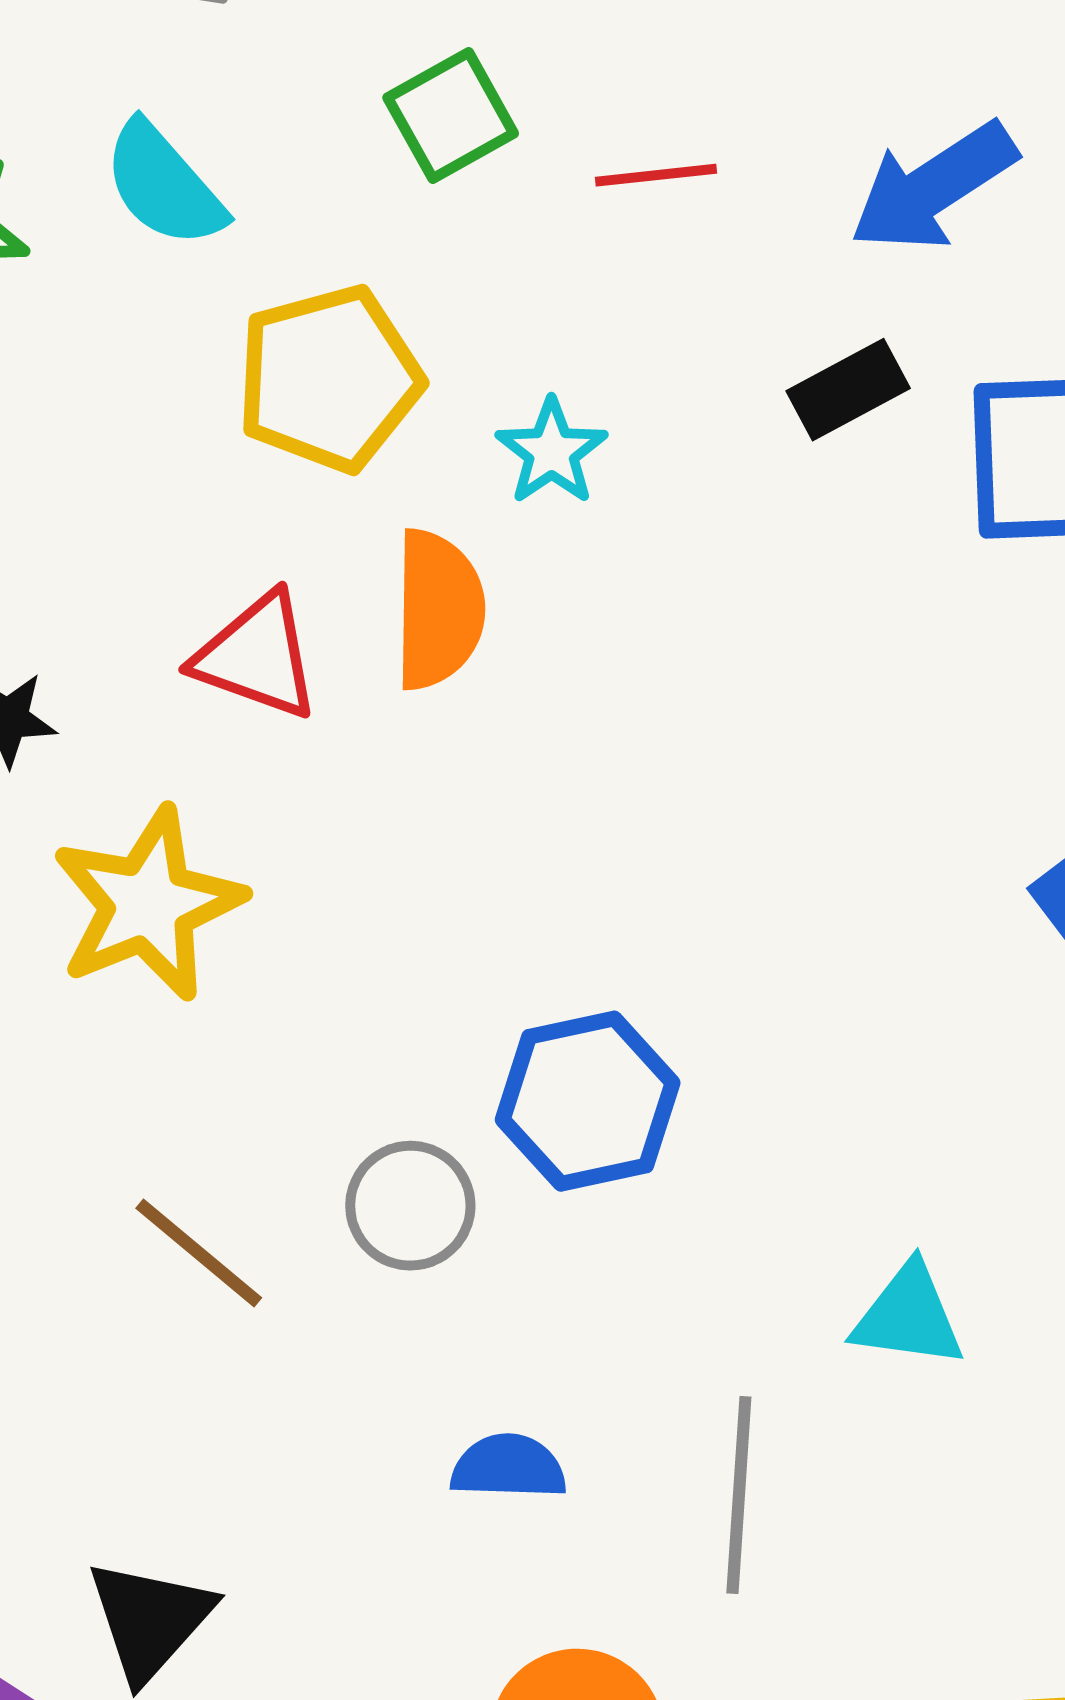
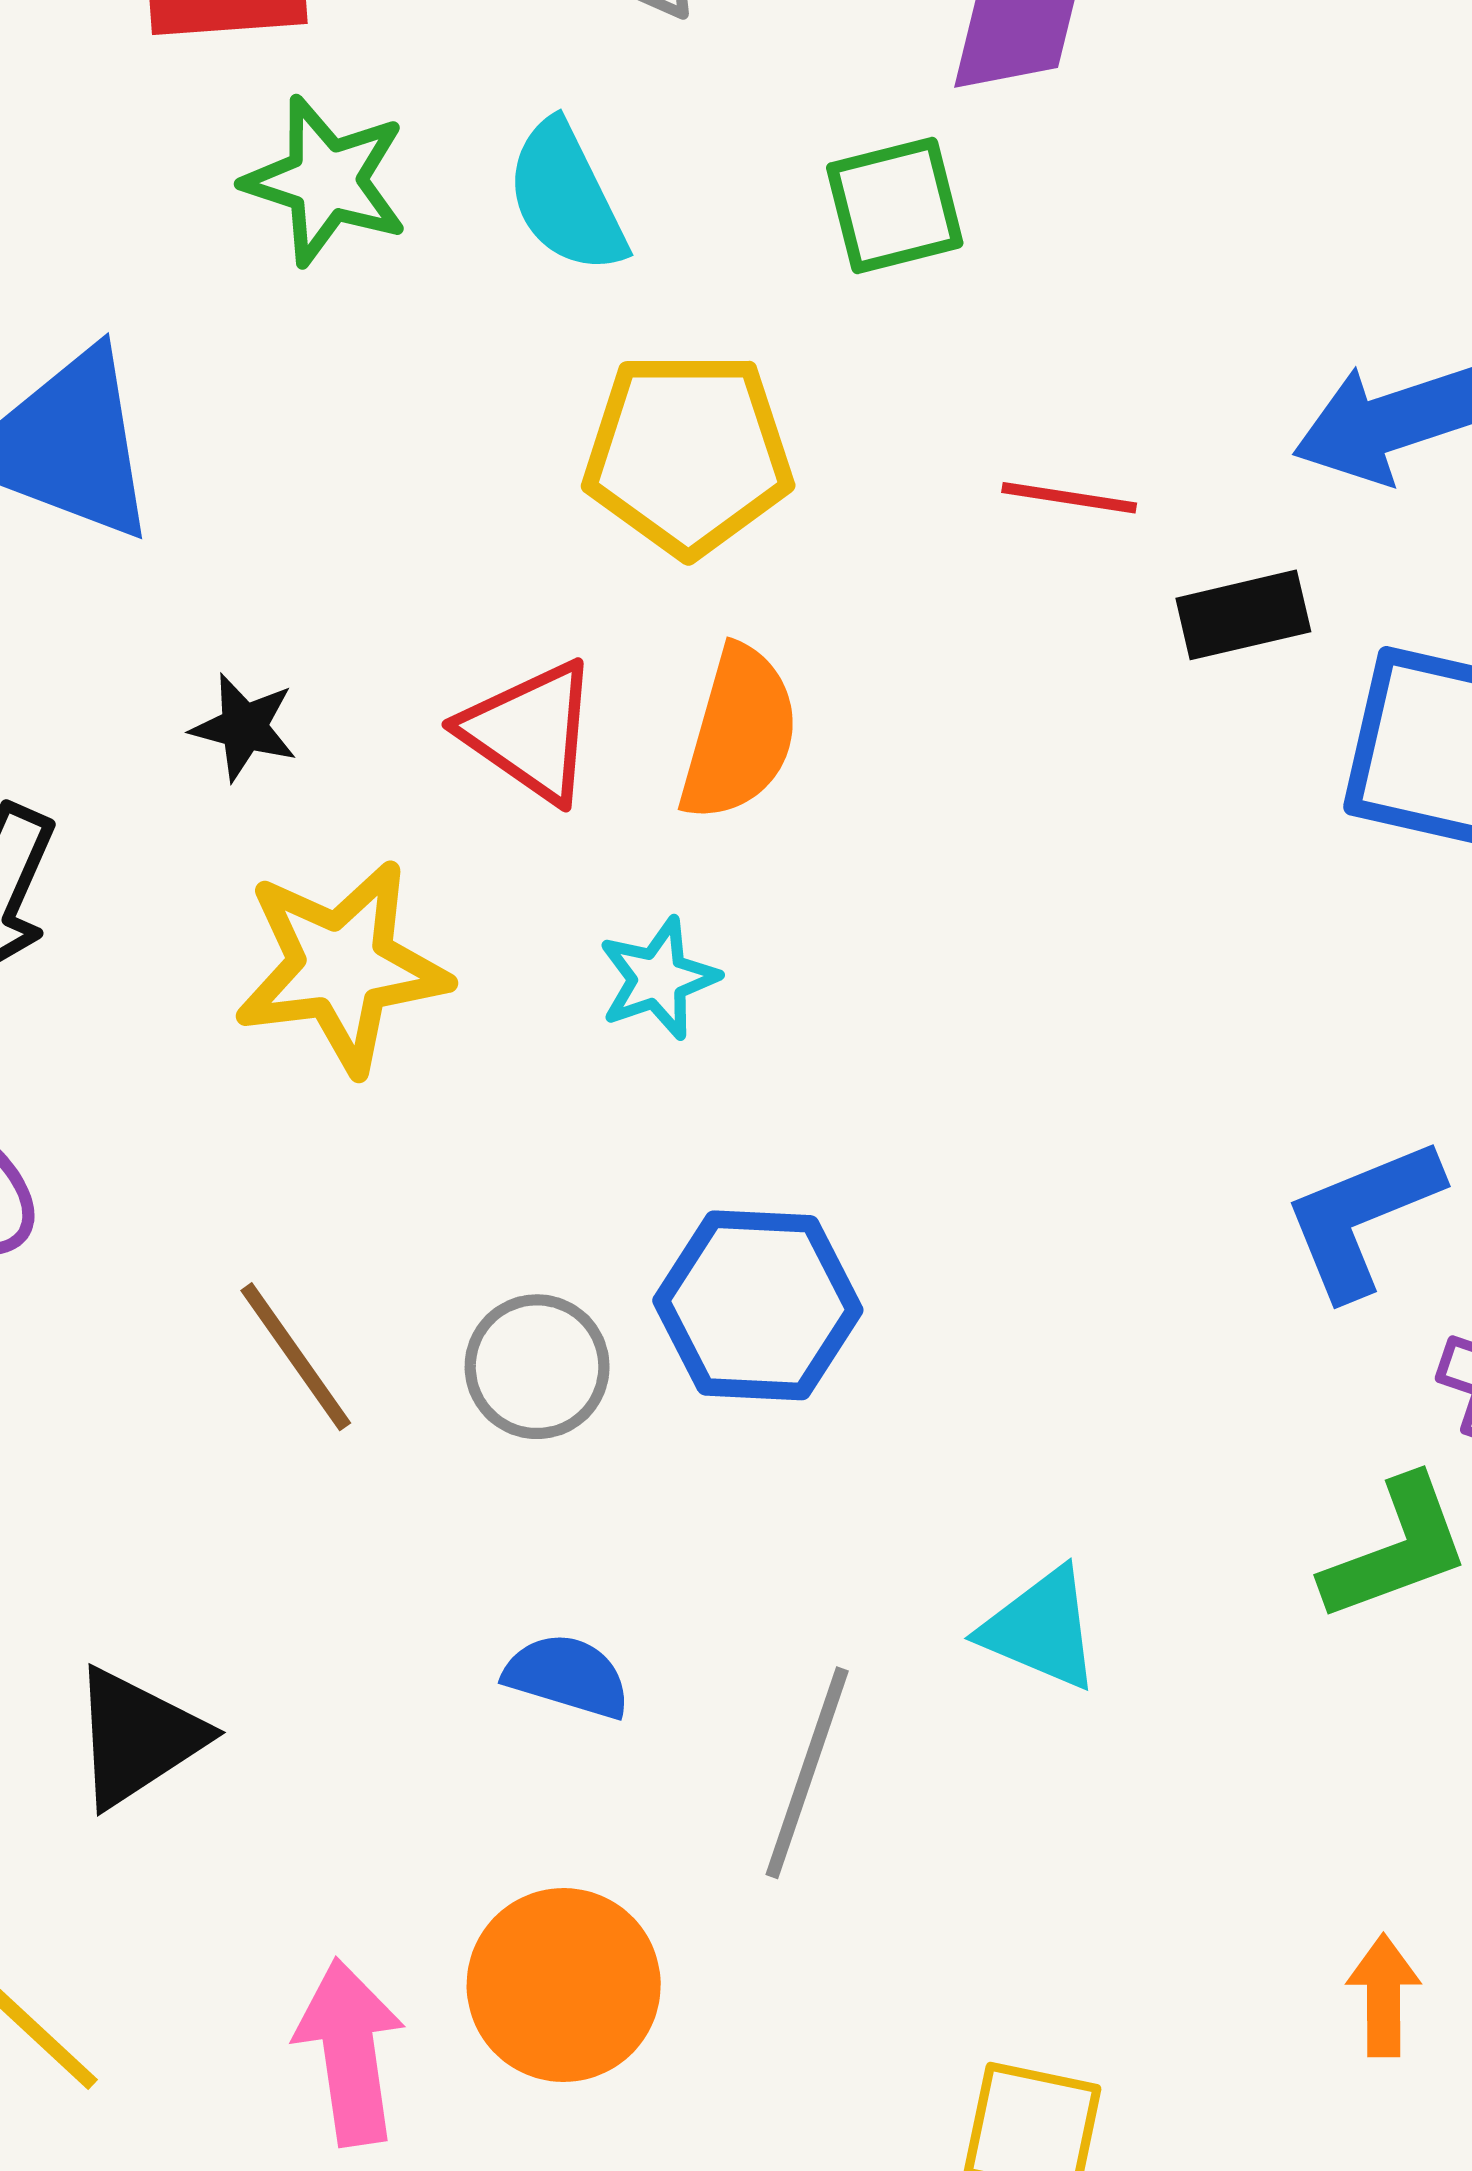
red line: (656, 175) -> (1069, 498), moved
cyan star: (552, 452) -> (658, 978), moved

